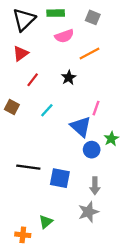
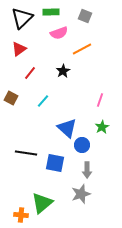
pink line: (96, 108) -> (100, 100), moved
blue triangle: (81, 127) -> (67, 128), moved
blue circle: (92, 150) -> (82, 145), moved
green triangle: (46, 222) -> (42, 203), size x1.6

